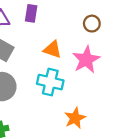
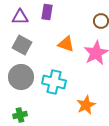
cyan cross: (50, 82) -> (54, 82), moved

